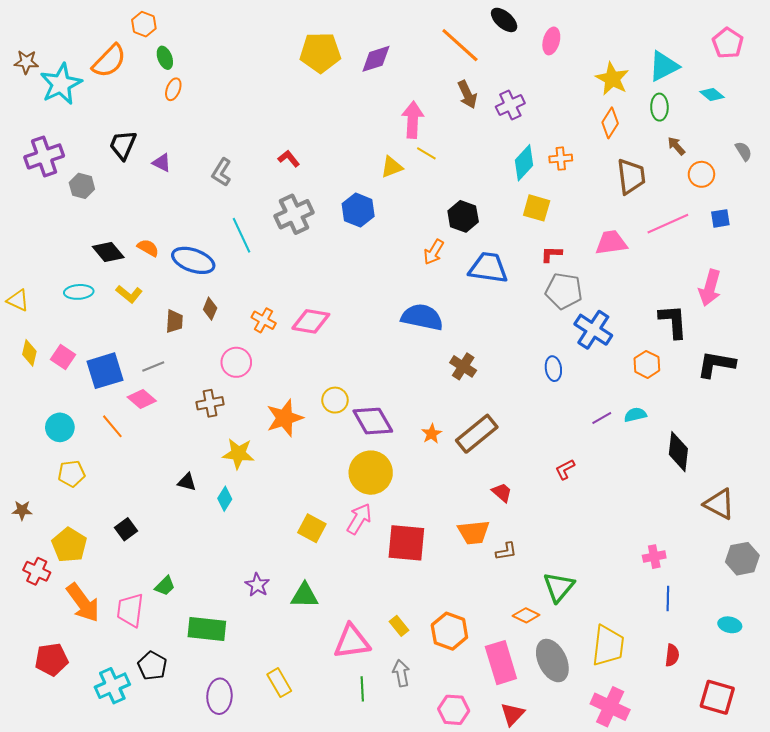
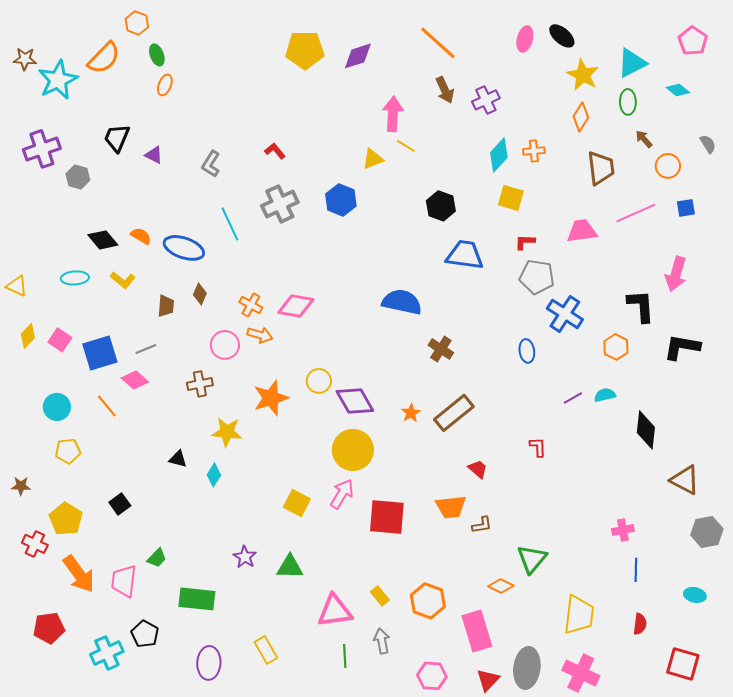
black ellipse: (504, 20) -> (562, 36), moved
orange arrow: (434, 252) -> (260, 335), moved, turned -105
yellow diamond: (29, 353) -> (28, 336), turned 30
red L-shape: (565, 469) -> (538, 447), turned 115
gray ellipse: (552, 661) -> (527, 668), moved, turned 33

